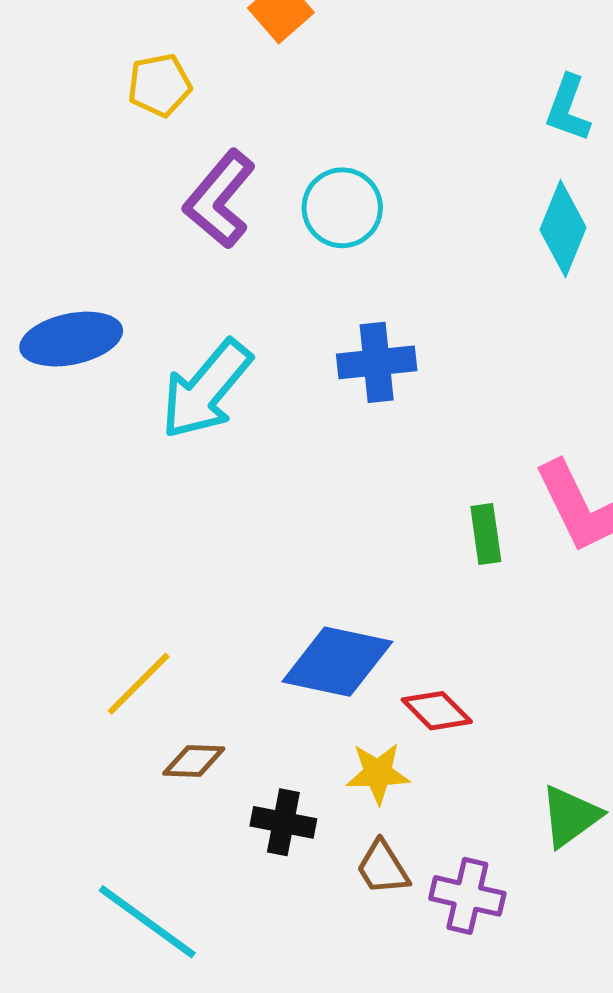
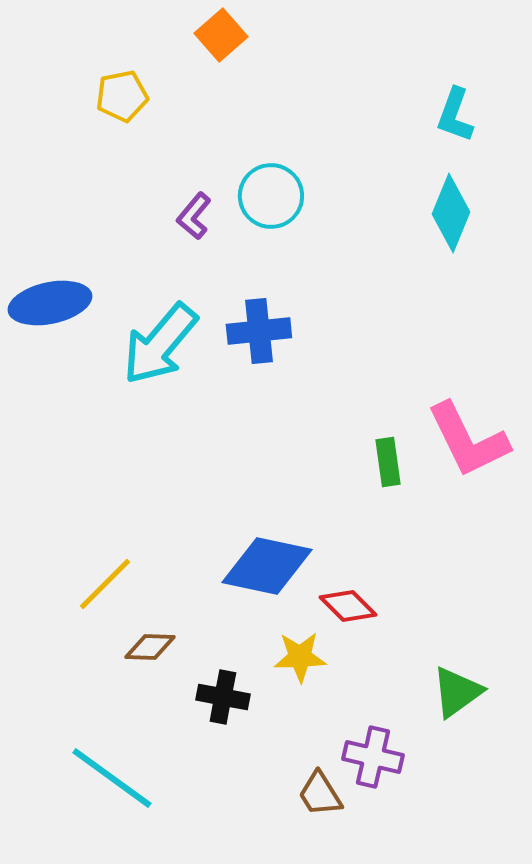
purple L-shape: (220, 199) -> (194, 216), moved, size x0.6
blue cross: (377, 362) -> (259, 331), moved
brown trapezoid: (383, 868) -> (320, 794), moved

